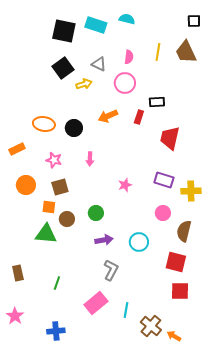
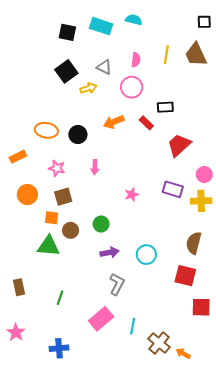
black square: (64, 31) -> (67, 32), size x0.7
red rectangle: (139, 117) -> (146, 123), turned -64
red trapezoid: (170, 138) -> (179, 145), turned 35
pink circle: (163, 213) -> (204, 175), moved
red square: (180, 291) -> (201, 307), moved

